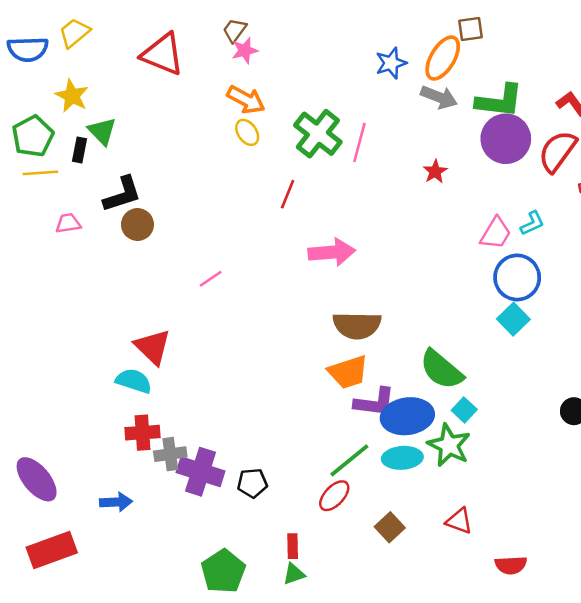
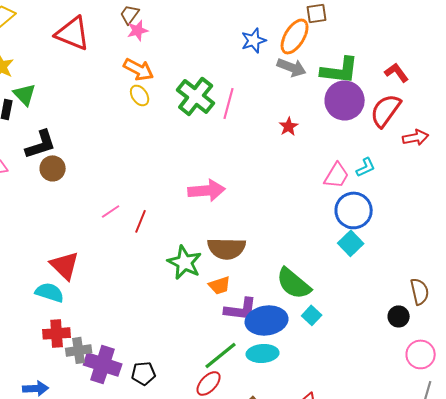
red line: (288, 194) -> (141, 221), moved
orange trapezoid: (348, 372) -> (220, 285), size x0.7
green star: (449, 445) -> (185, 262), moved

